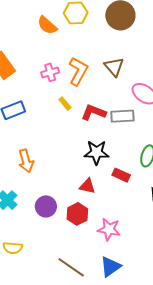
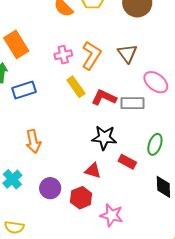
yellow rectangle: (65, 104) -> (76, 87), size x1.5

